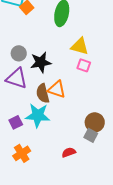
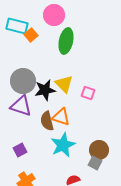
yellow triangle: (80, 46) -> (64, 84), moved, turned 30
gray circle: (19, 53) -> (23, 81), size x1.6
cyan star: (38, 115) -> (63, 145), moved, turned -30

